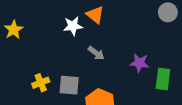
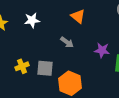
orange triangle: (95, 15) -> (78, 16), moved
white star: (73, 26) -> (32, 20), moved

